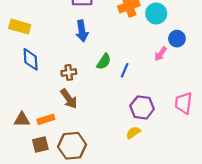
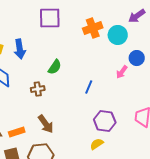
blue arrow: (82, 31) -> (20, 49), moved
green semicircle: (104, 62) -> (55, 67), moved
brown arrow: (69, 99) -> (46, 124), moved

